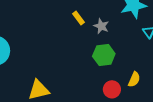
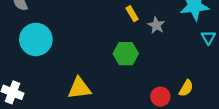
green hexagon: (104, 55) -> (126, 54), moved

